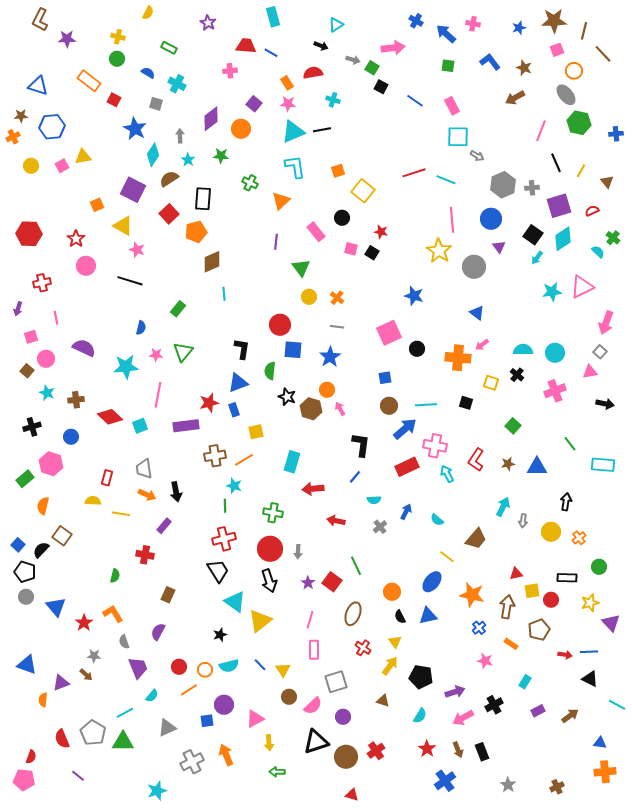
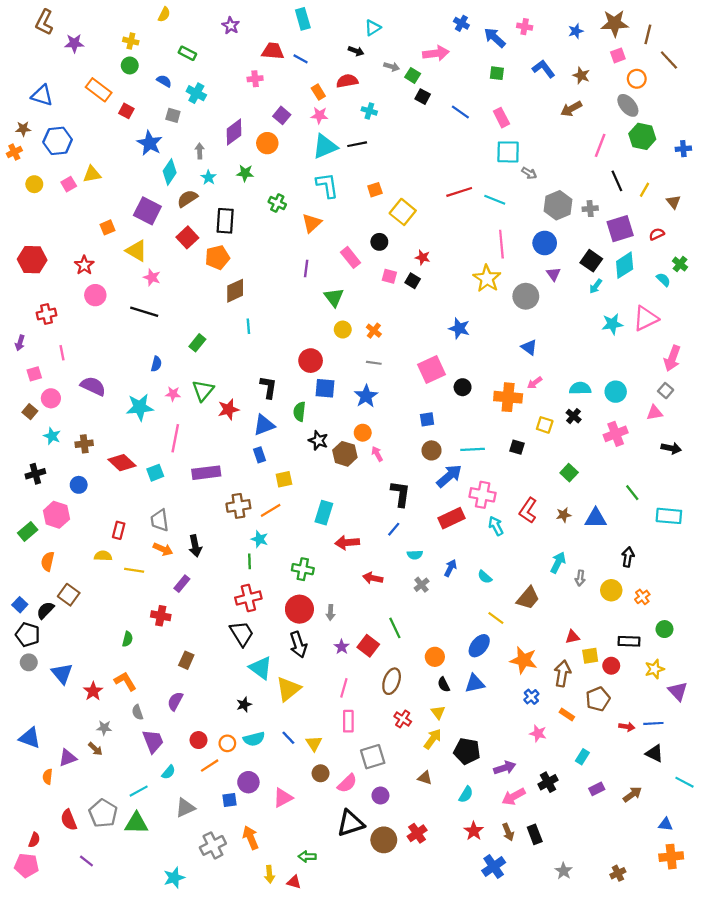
red star: (209, 403) -> (228, 409), moved
yellow arrow: (269, 743) -> (270, 874), moved
red triangle: (352, 795) -> (294, 882), moved

